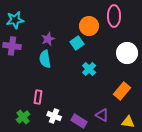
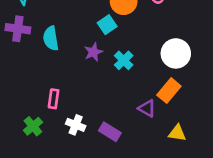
purple star: (48, 39) -> (93, 52), moved
white circle: (127, 53) -> (176, 53), moved
cyan semicircle: (45, 59) -> (51, 38), moved
purple triangle: (102, 115) -> (147, 108), moved

